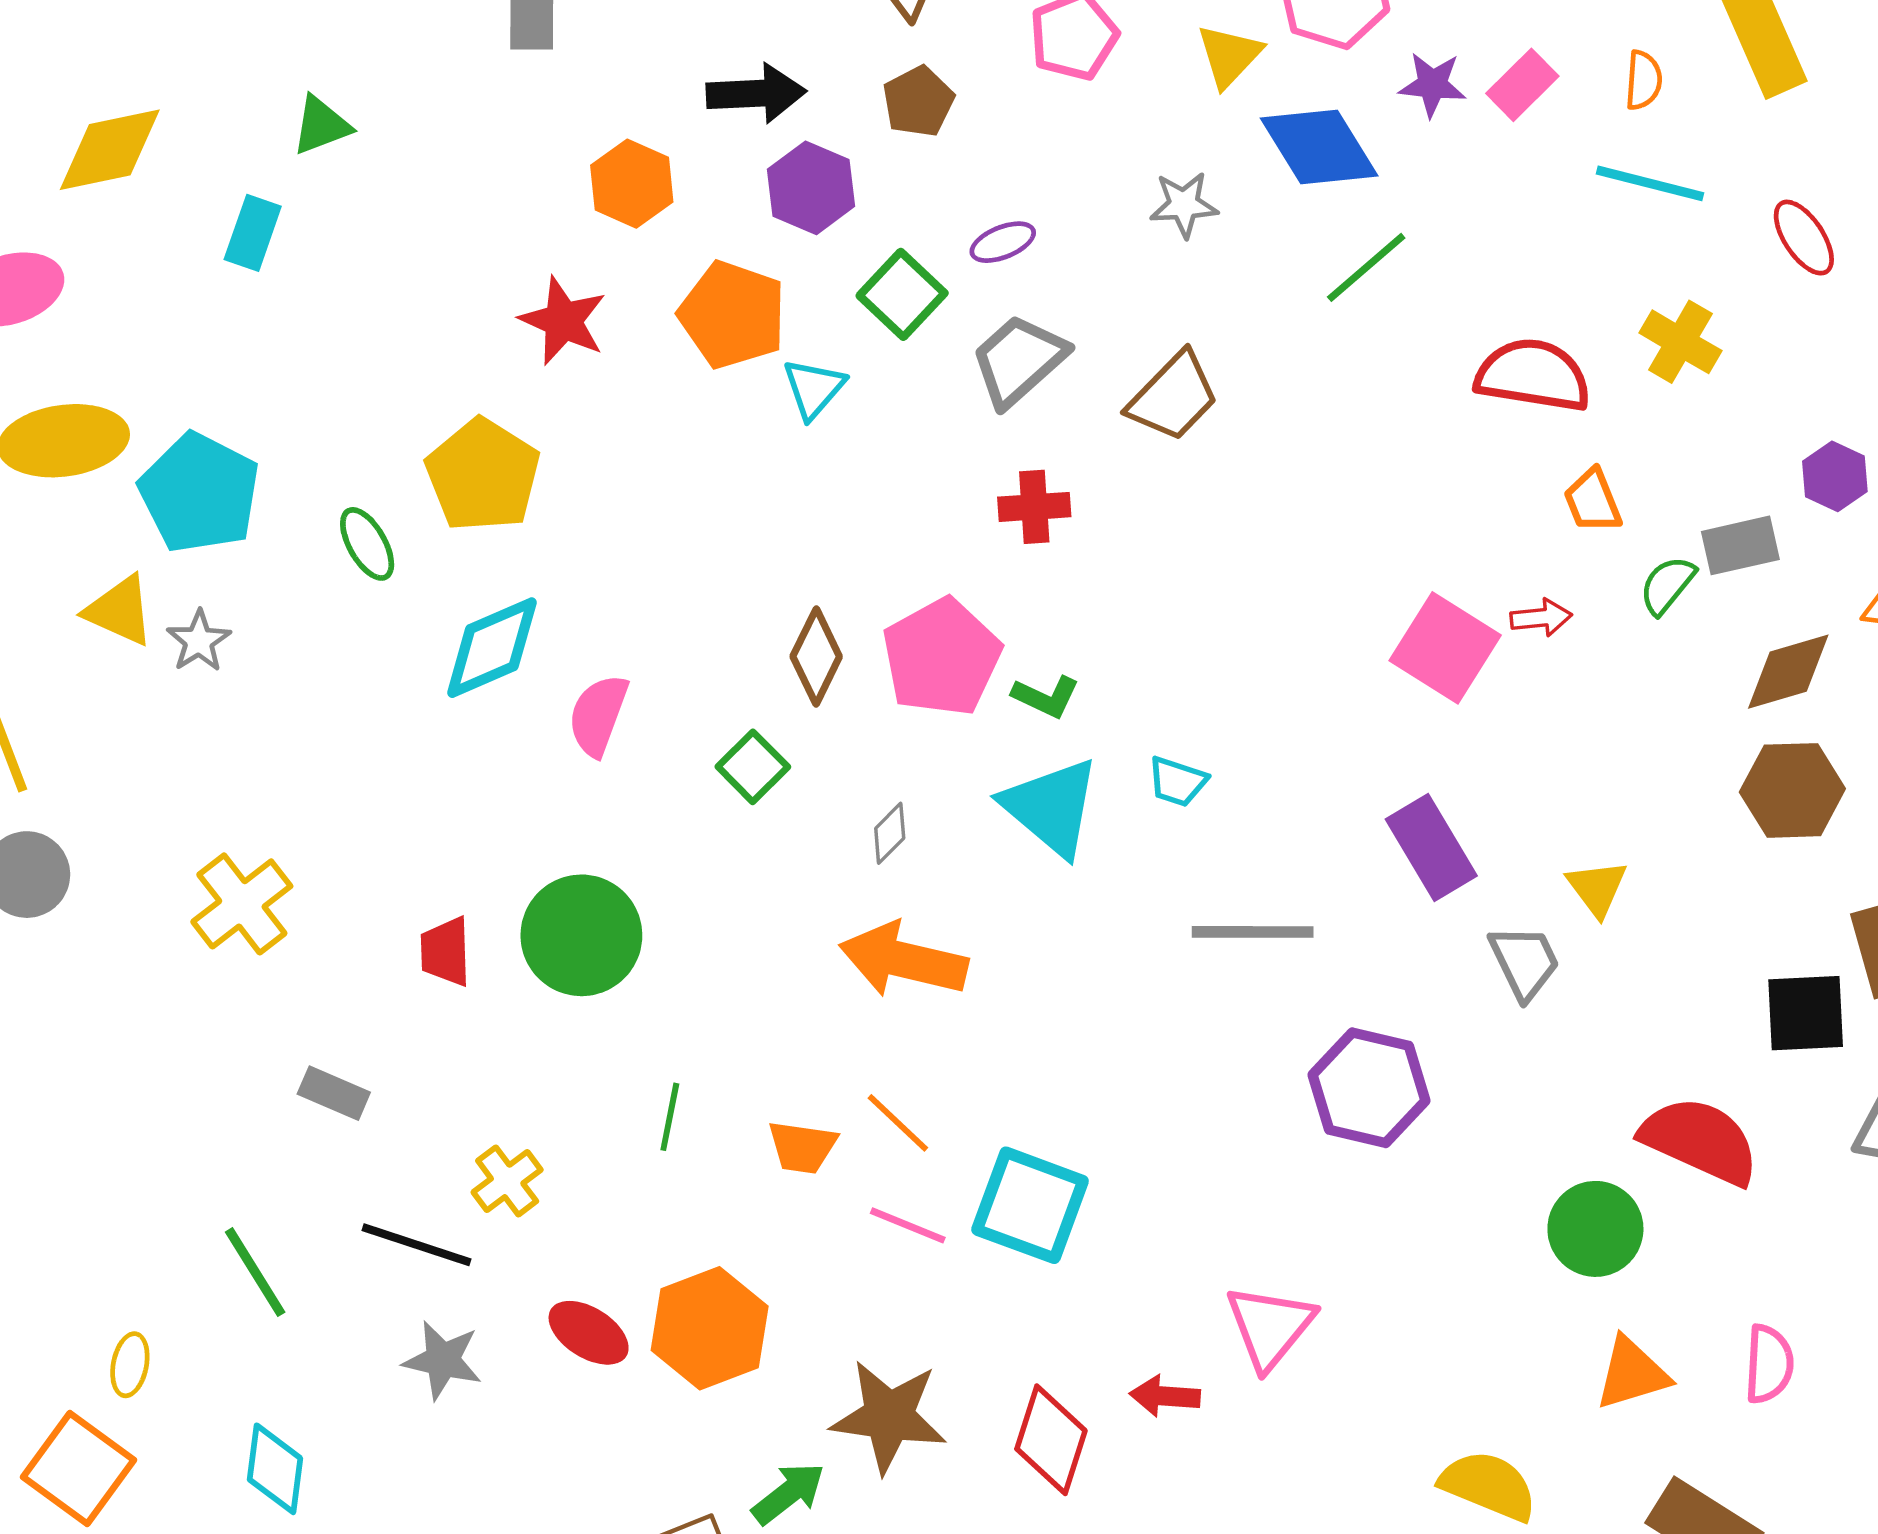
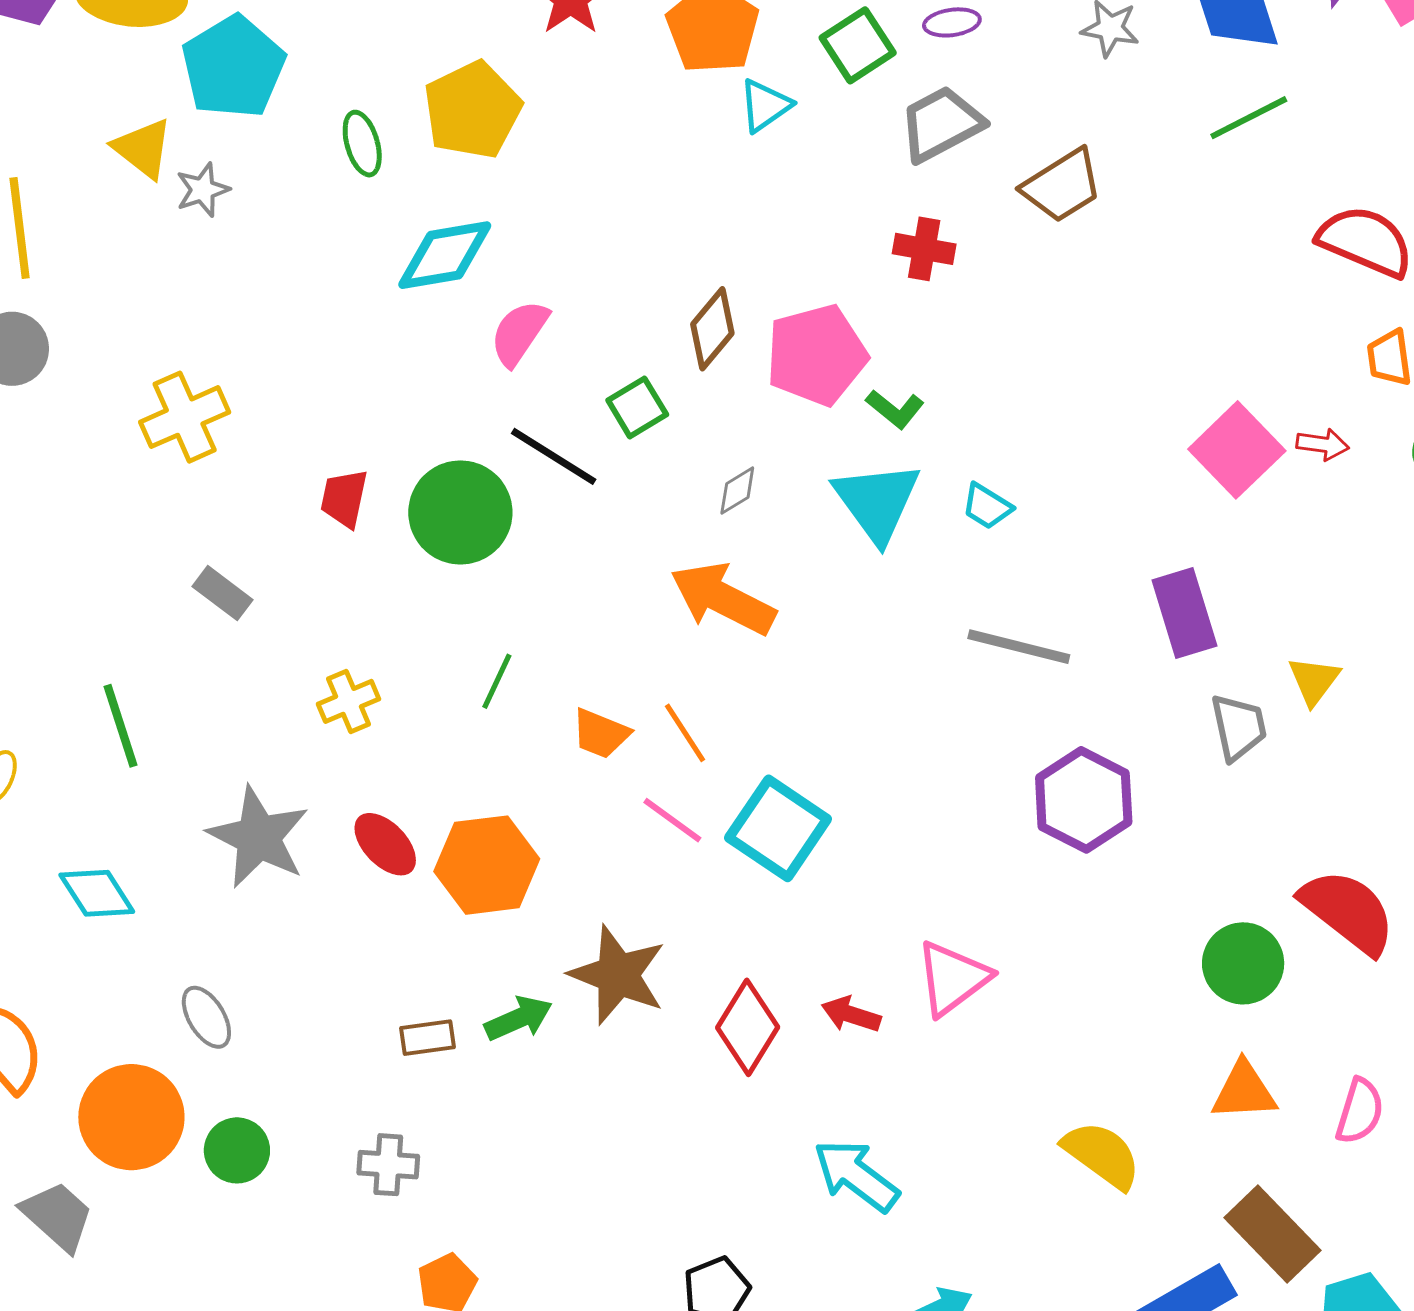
black line: (416, 1245) -> (554, 456), moved
gray star: (443, 1360) -> (258, 837), size x1.5
cyan diamond: (275, 1469) -> (97, 893), turned -54

